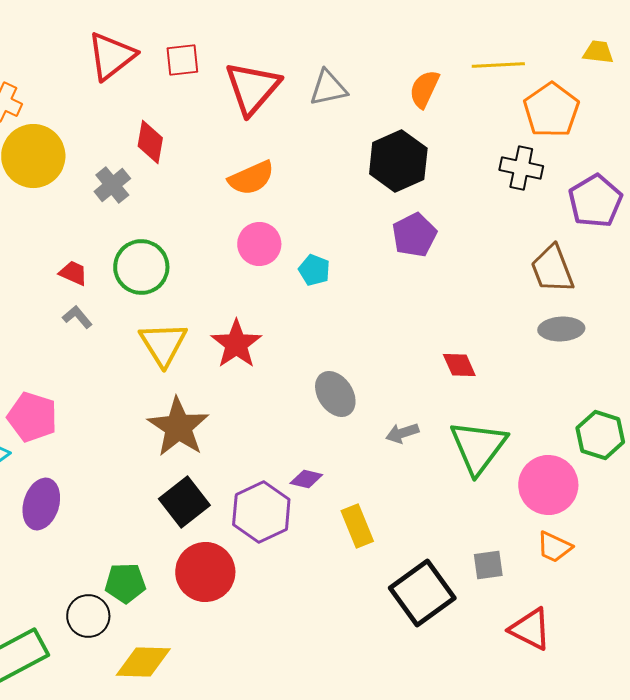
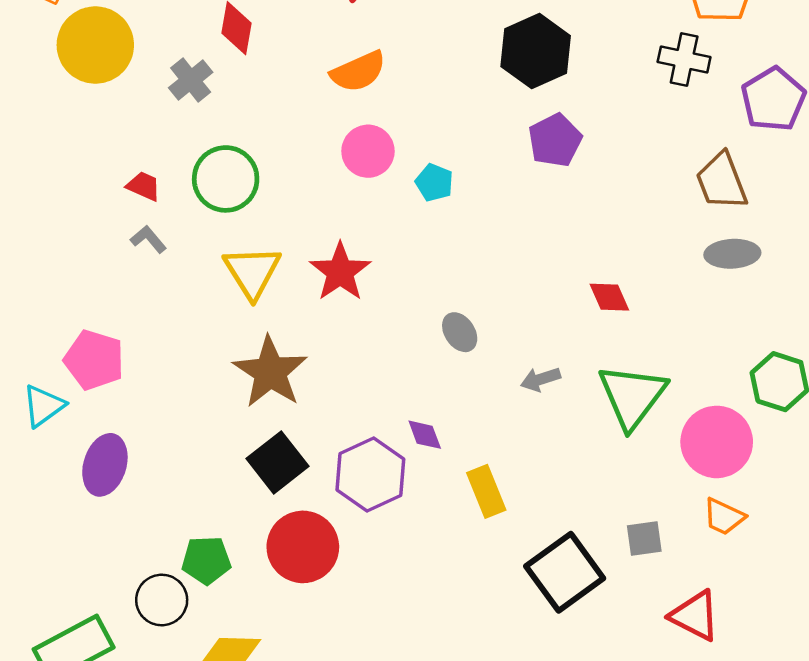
gray ellipse: (335, 394) -> (460, 332), size x0.7
purple diamond: (306, 479) -> (425, 435), turned 56

